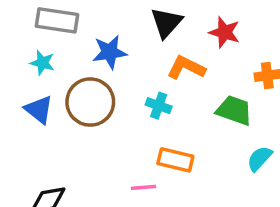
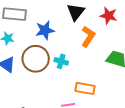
orange L-shape: (186, 68) -> (88, 37), turned 100
cyan cross: (159, 106) -> (61, 61), moved

